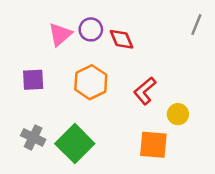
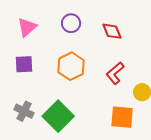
pink triangle: (60, 34) -> (27, 27), moved
red diamond: (121, 39) -> (112, 31), moved

